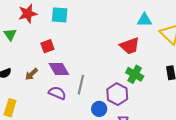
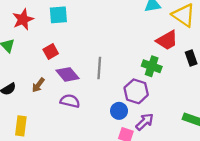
red trapezoid: (130, 46) -> (167, 40), moved
gray line: (81, 85) -> (99, 68), moved

